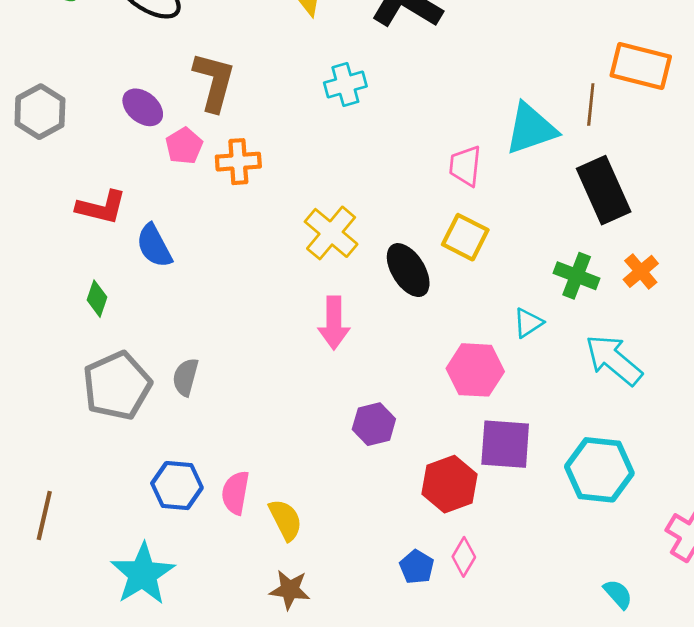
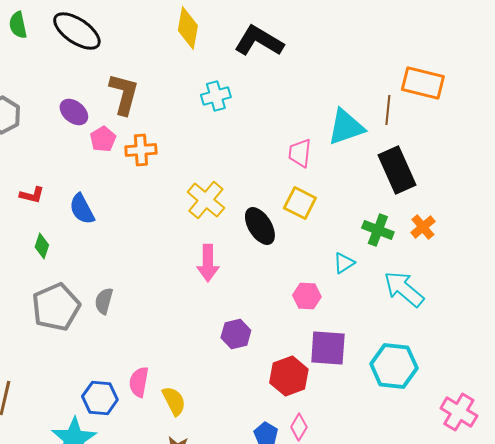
red L-shape: (101, 207) -> (32, 195), moved, size x0.7
pink hexagon: (475, 370) -> (307, 296), size x0.7
blue hexagon: (177, 486) -> (100, 398), moved

